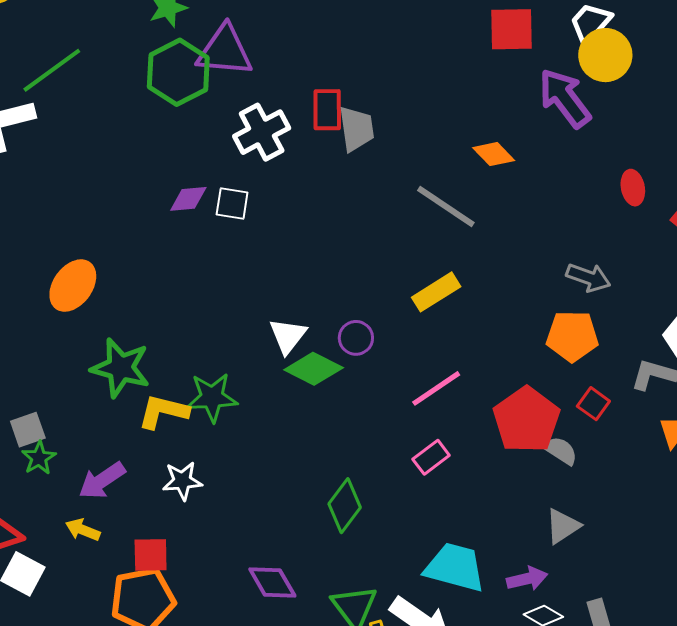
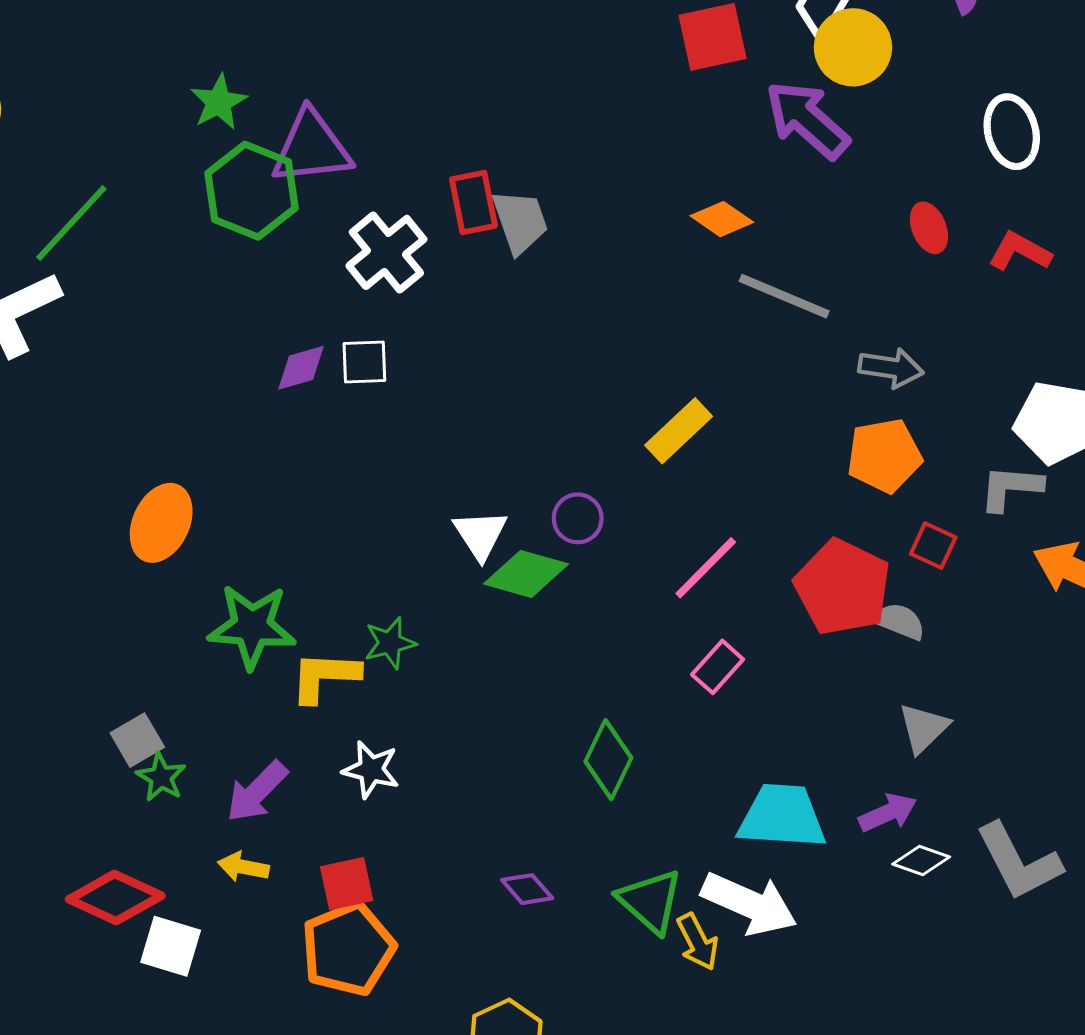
gray line: (446, 206) -> (784, 296), moved
green star: (212, 397) -> (390, 643), size x0.7
white star: (182, 481) -> (371, 770), turned 30
purple diamond: (272, 583) -> (527, 889), size x0.7

